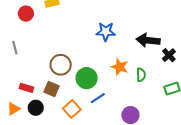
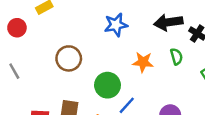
brown circle: (61, 65) -> (69, 58), moved
green semicircle: (141, 75) -> (176, 57), moved

